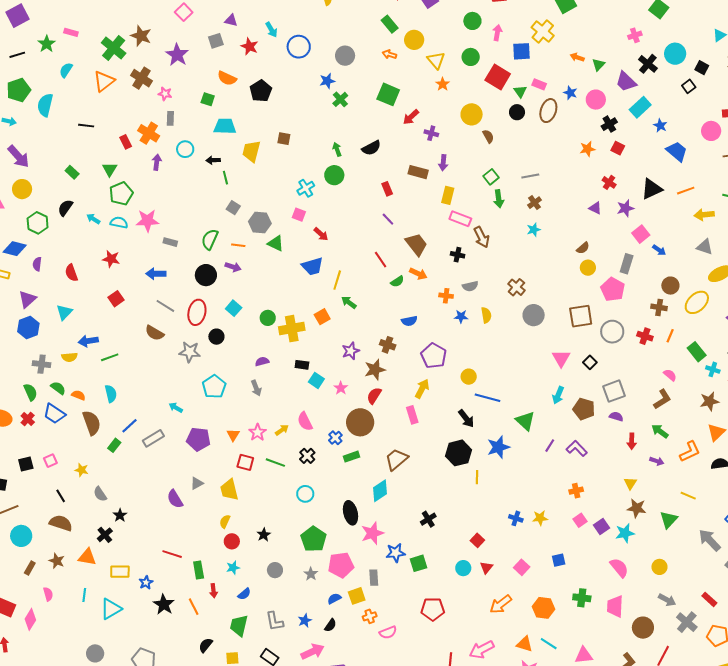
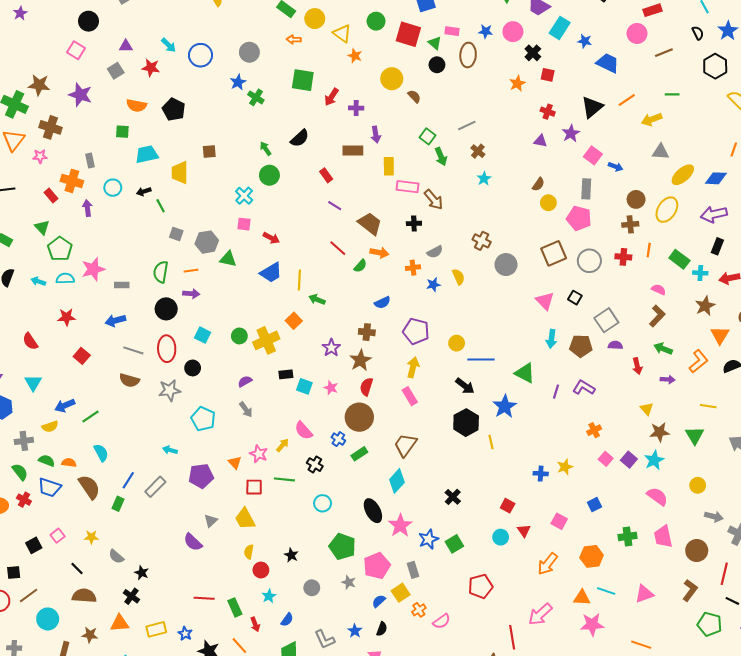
pink star: (165, 94) -> (40, 156), moved

